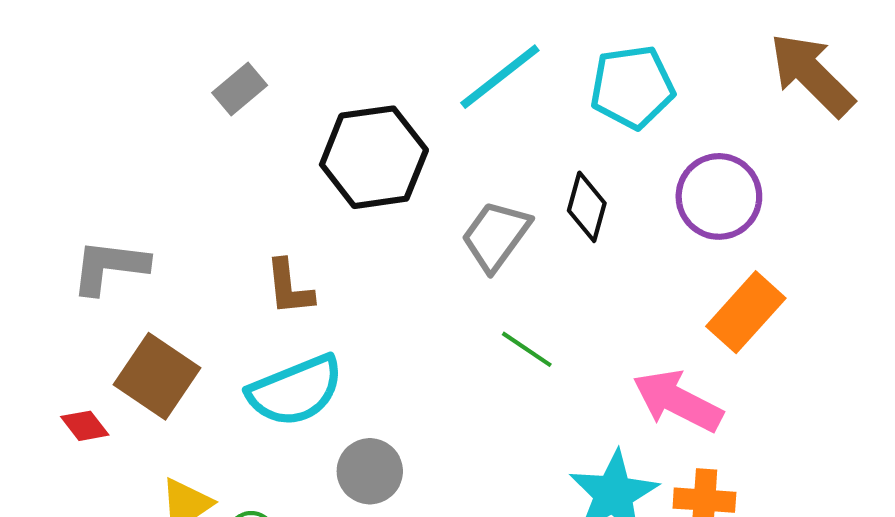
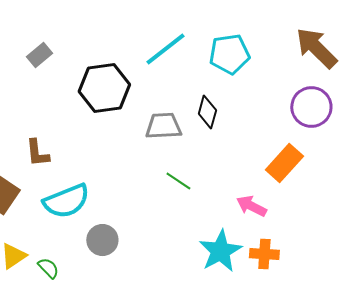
purple circle: (719, 196) -> (311, 107), moved
gray trapezoid: (496, 236) -> (163, 126), turned 51
brown L-shape: (289, 287) -> (37, 153), moved
pink arrow: (678, 401) -> (251, 206), size x0.7

